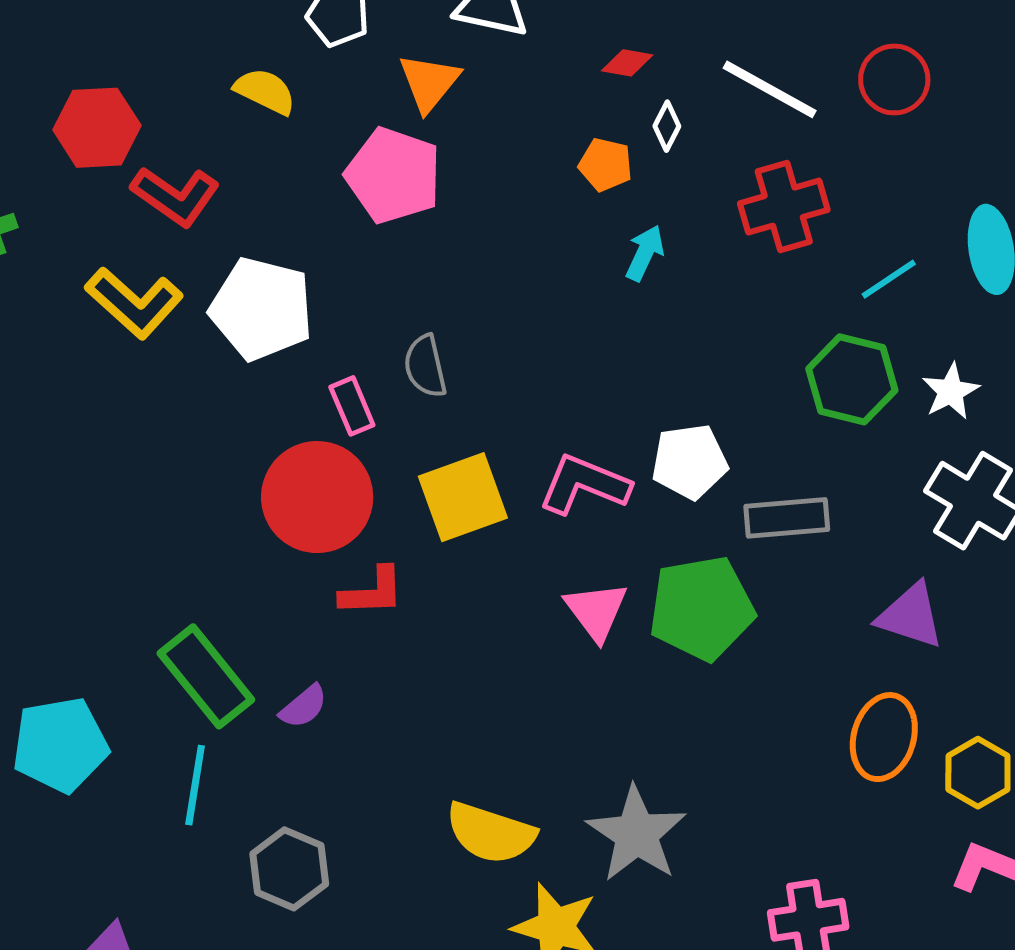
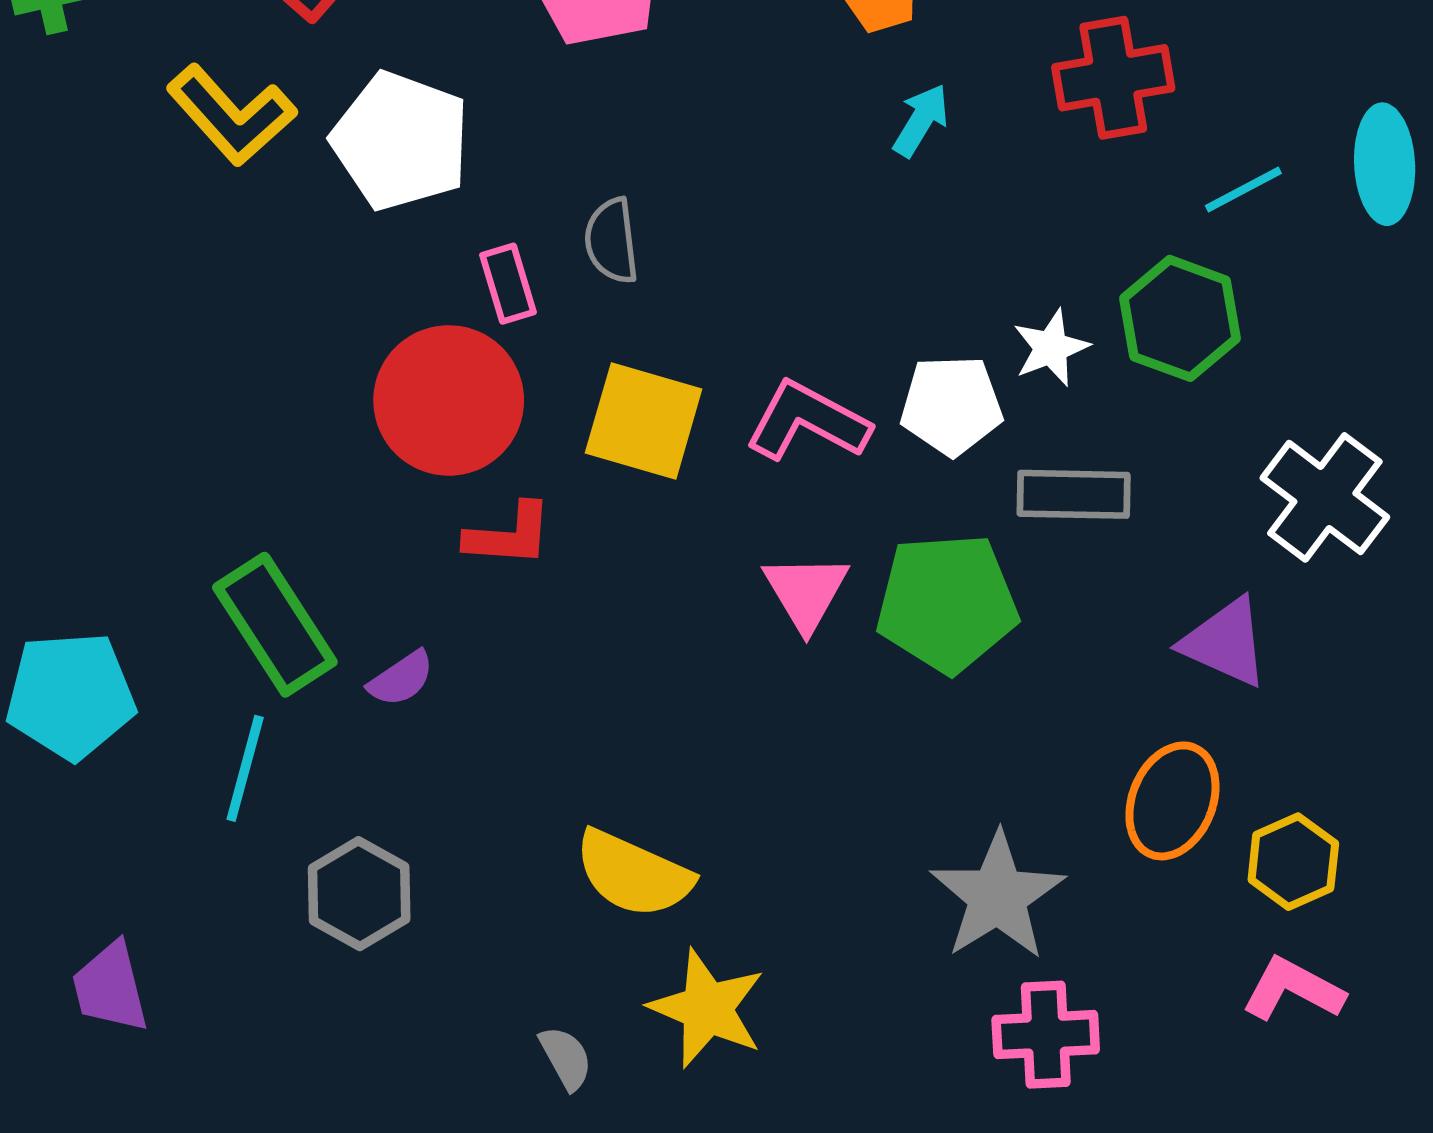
white star: (951, 391) -> (1051, 348), moved
yellow square: (463, 497) -> (644, 421), turned 30
gray star: (636, 834) -> (998, 896), moved

